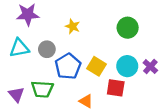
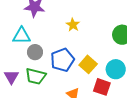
gray circle: (47, 49) -> (35, 52), moved

